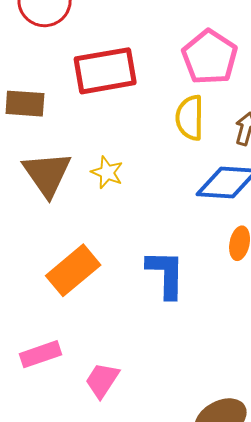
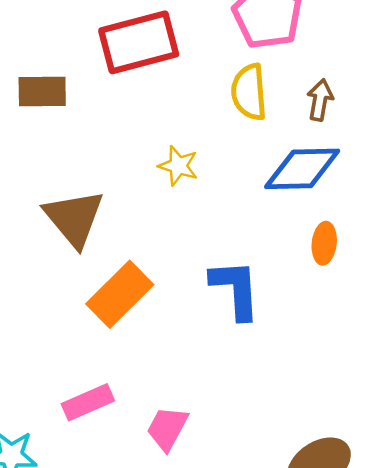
yellow star: (107, 172) -> (178, 166), moved
brown triangle: (47, 174) -> (74, 218), moved

